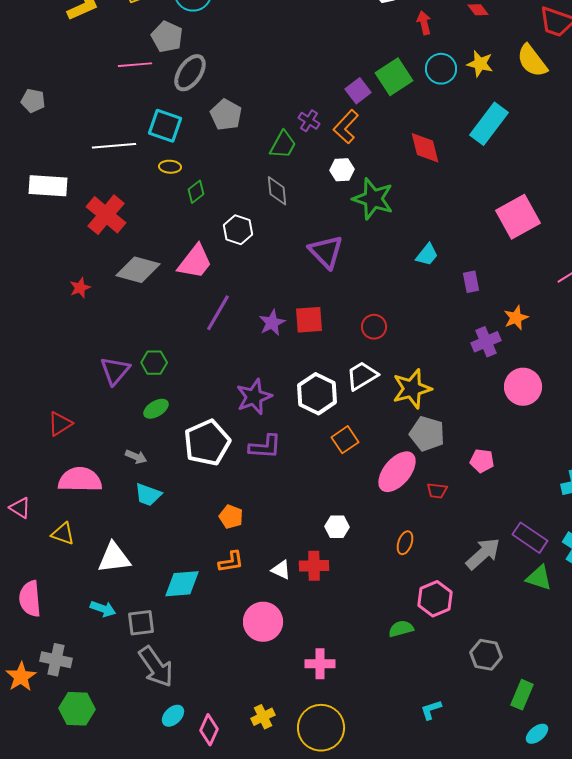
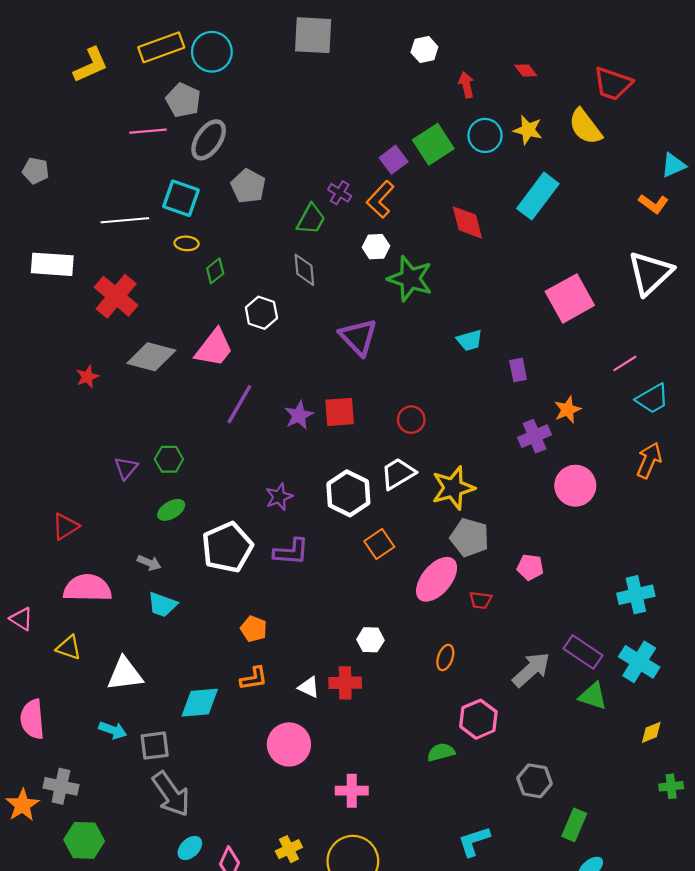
cyan trapezoid: (427, 255) -> (470, 340), turned 35
purple triangle: (115, 371) -> (126, 468), size x0.7
purple star: (254, 397) -> (279, 497), size x0.7
cyan L-shape: (431, 710) -> (474, 841), size x1.4

